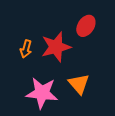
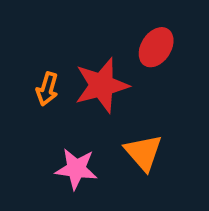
pink star: (42, 93) -> (76, 169), size x0.7

